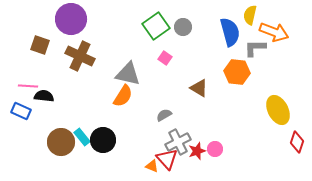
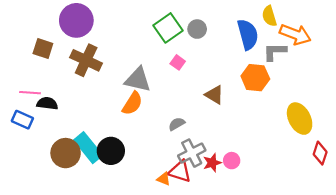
yellow semicircle: (250, 15) -> (269, 16), turned -30
cyan rectangle: (82, 137) -> (88, 148), size x1.6
red triangle: (167, 159) -> (180, 171), turned -30

